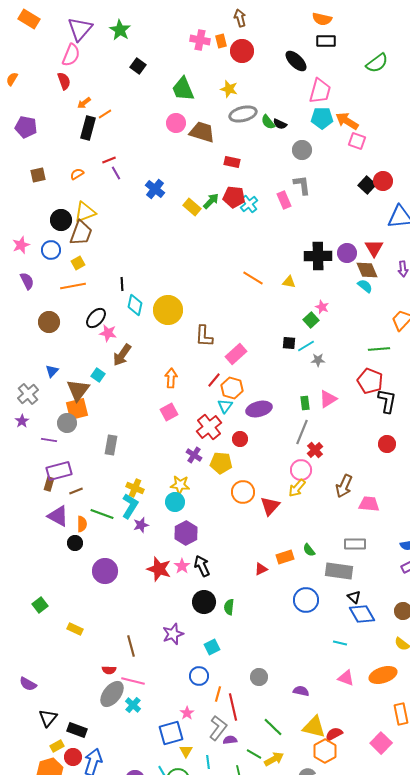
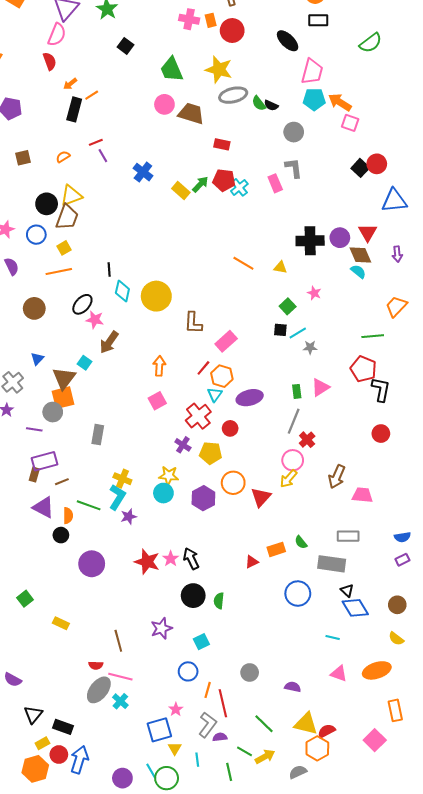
yellow star: (229, 89) -> (219, 69), size x1.5
green square: (311, 320) -> (288, 306), moved
purple hexagon: (186, 533) -> (203, 498), moved

